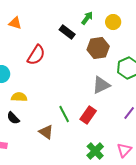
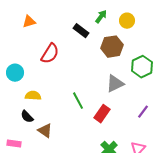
orange triangle: (15, 23) -> (29, 22), turned -32
green line: (64, 114) -> (78, 101), moved
brown triangle: (46, 132) -> (45, 131), moved

